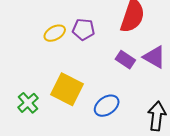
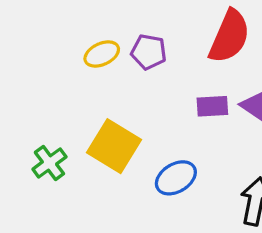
purple rectangle: (125, 60) -> (212, 106), turned -42

